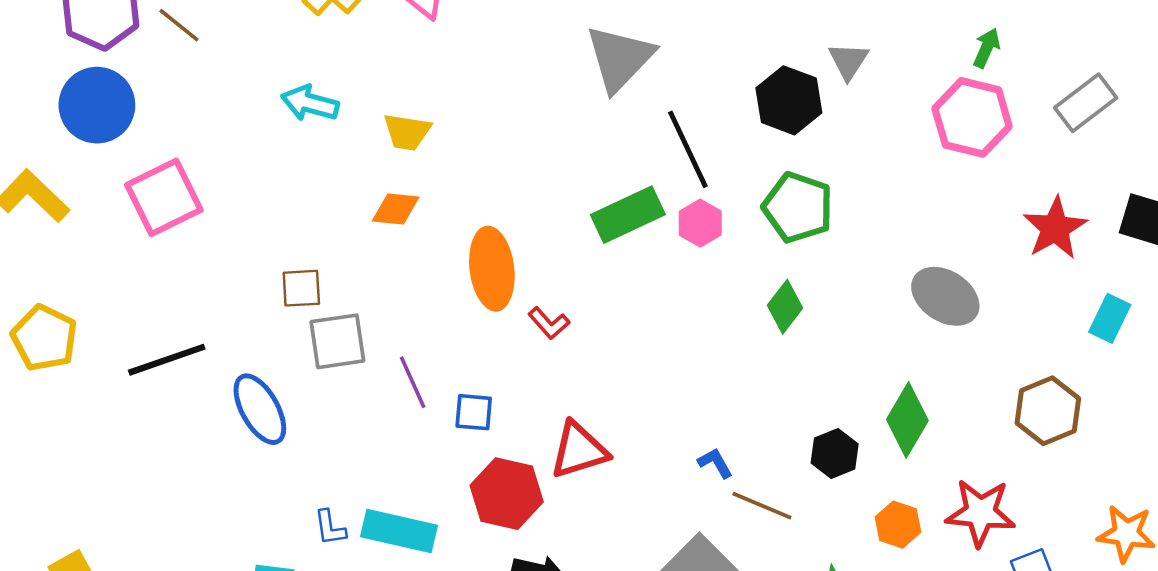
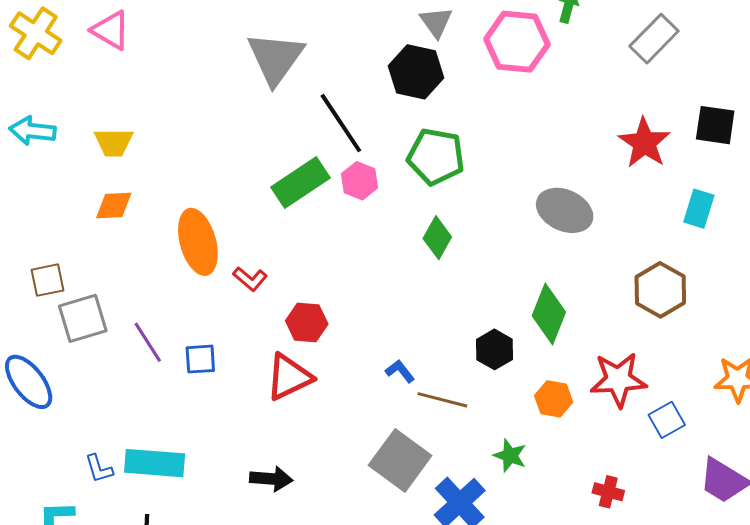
gray triangle: (848, 61) -> (436, 22), moved
pink hexagon: (972, 117) -> (517, 42), moved
red hexagon: (507, 494) -> (307, 322), moved, size x0.7

